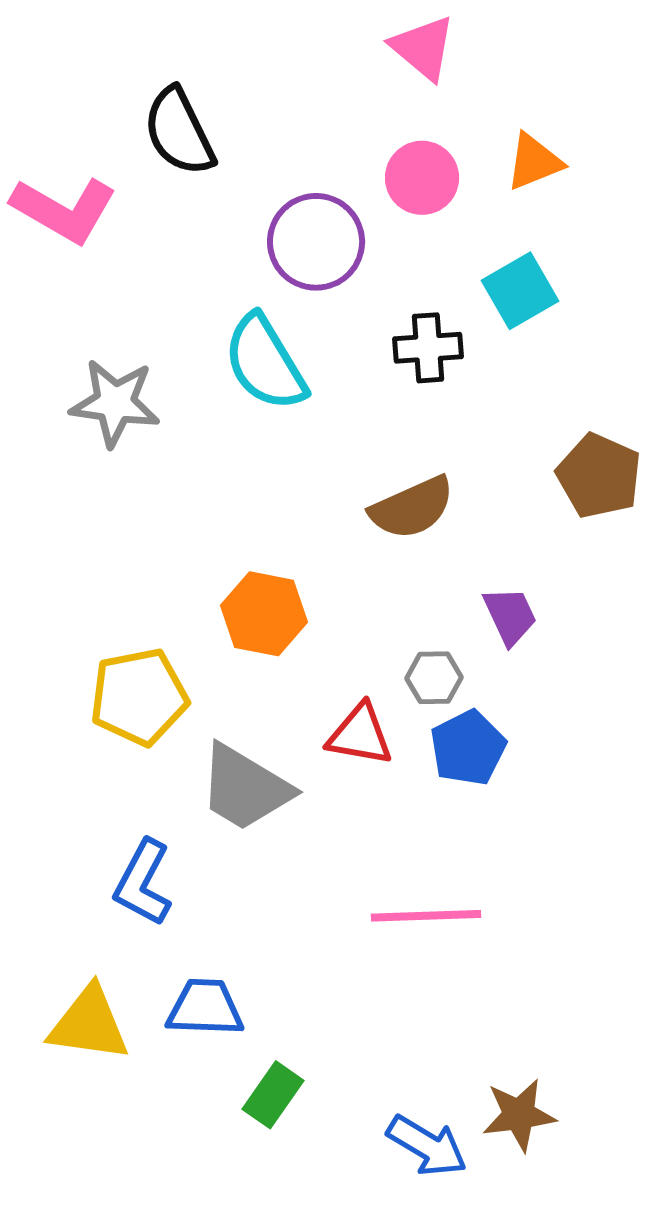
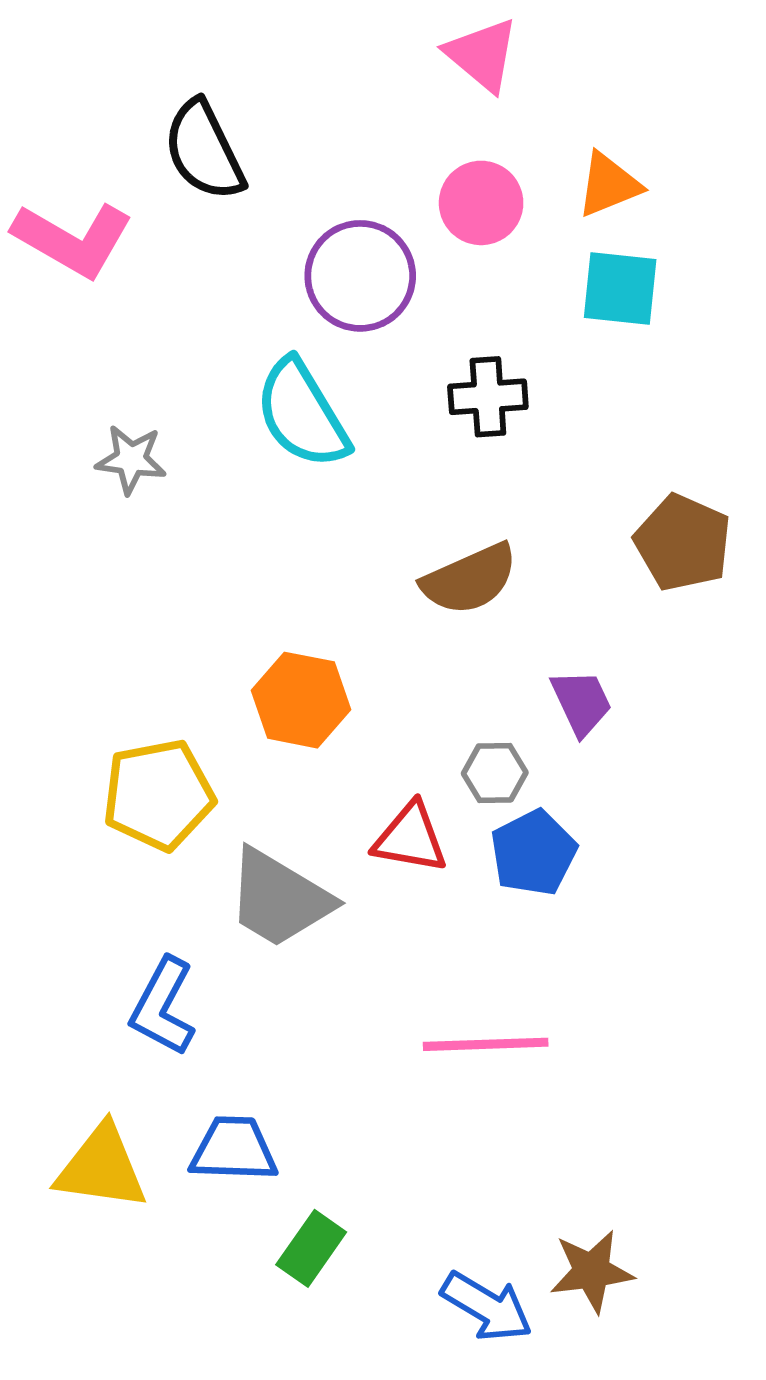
cyan square: (520, 291) -> (620, 288), moved, turned 36
gray star: (115, 403) -> (131, 459), size x0.7

